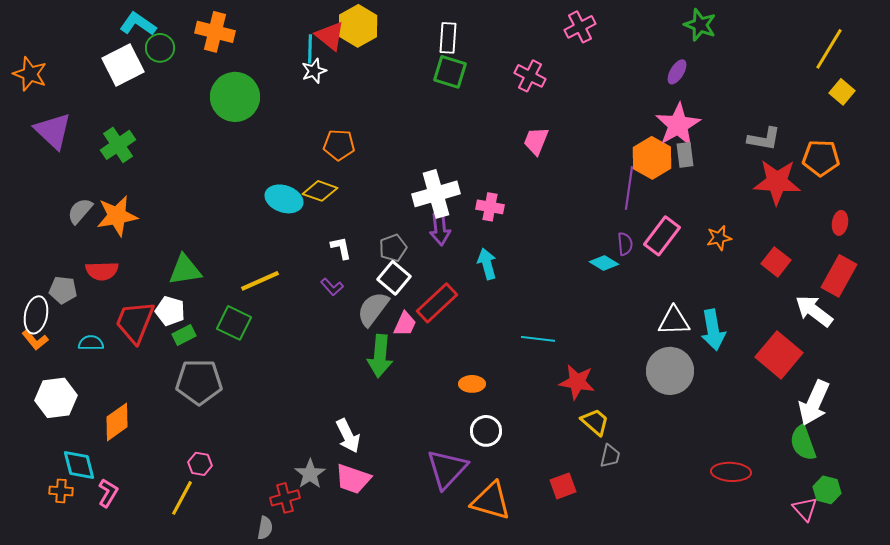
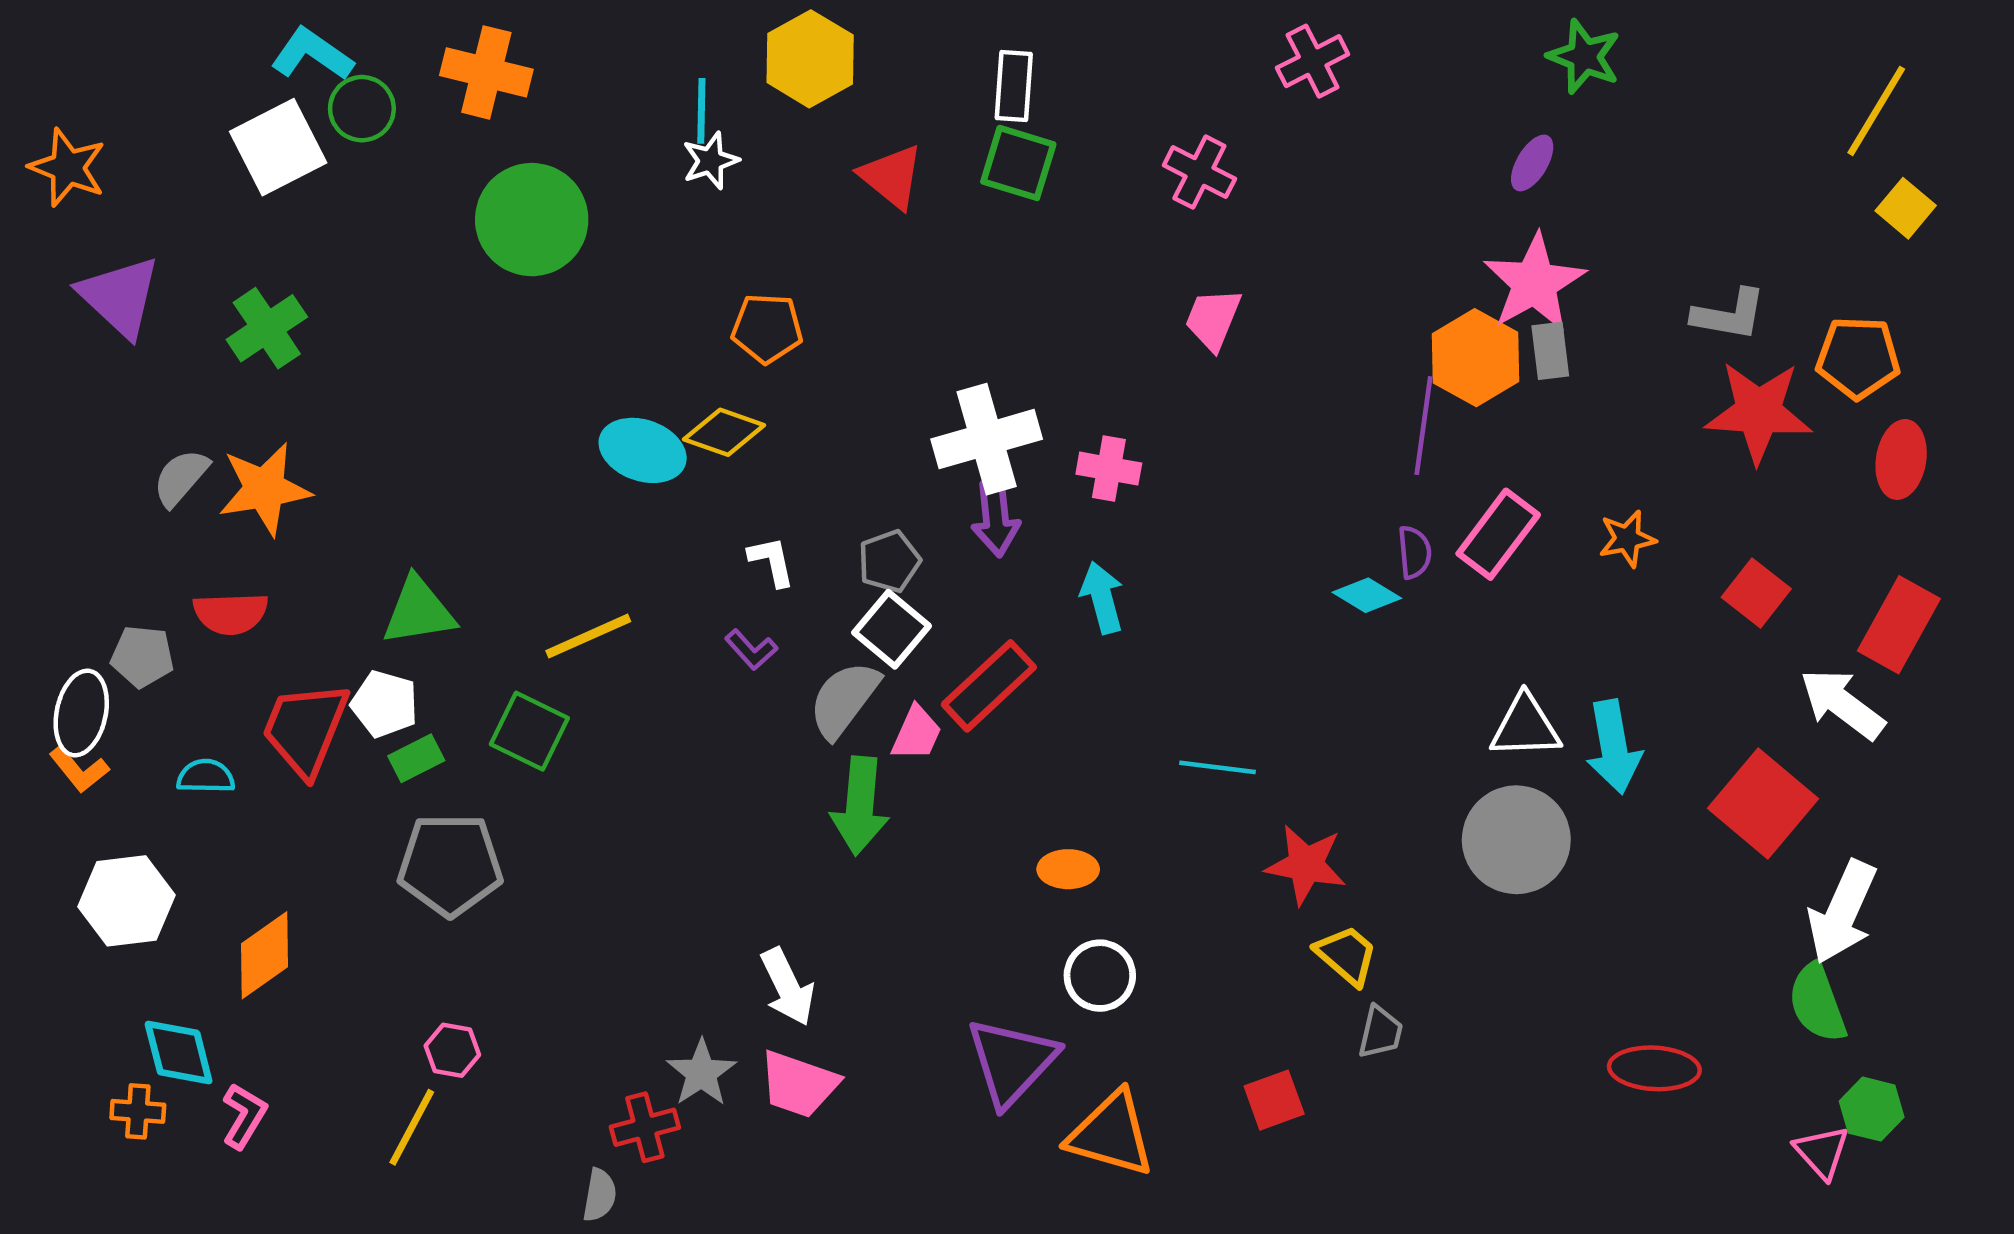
red triangle: (330, 36) -> (892, 177), moved
red ellipse: (840, 223) -> (1901, 459), moved, size x1.4

